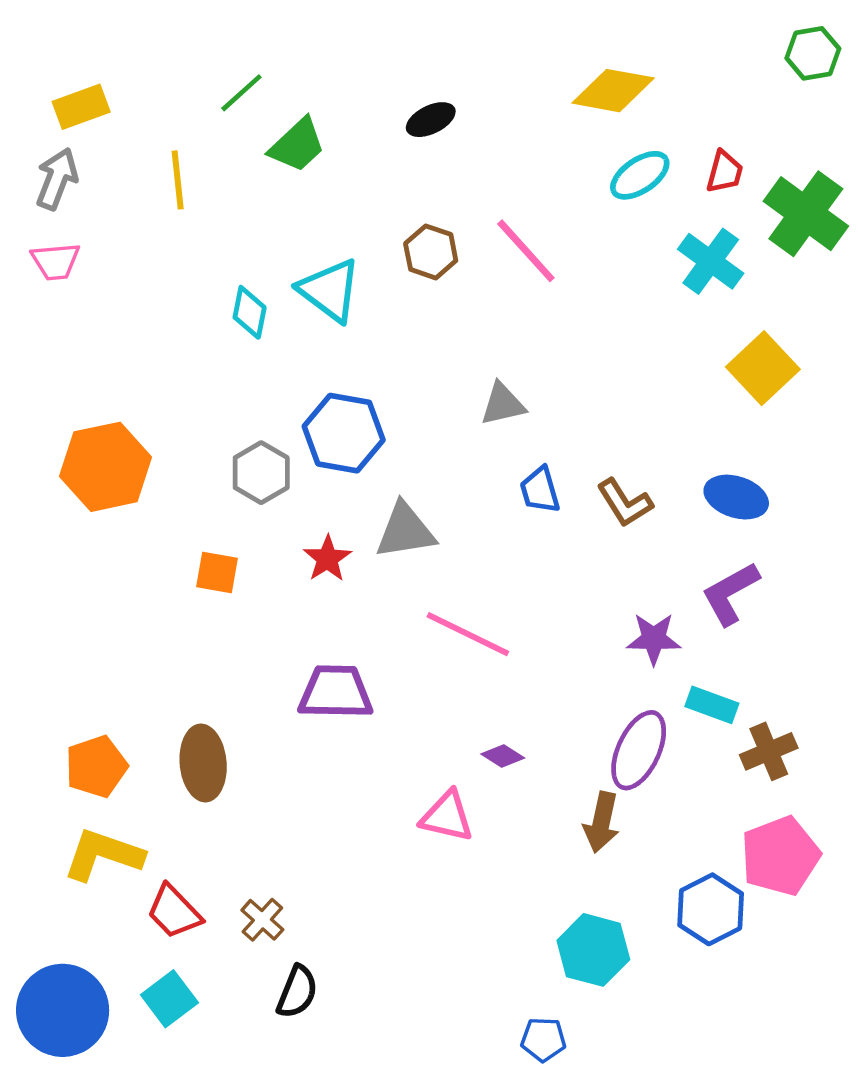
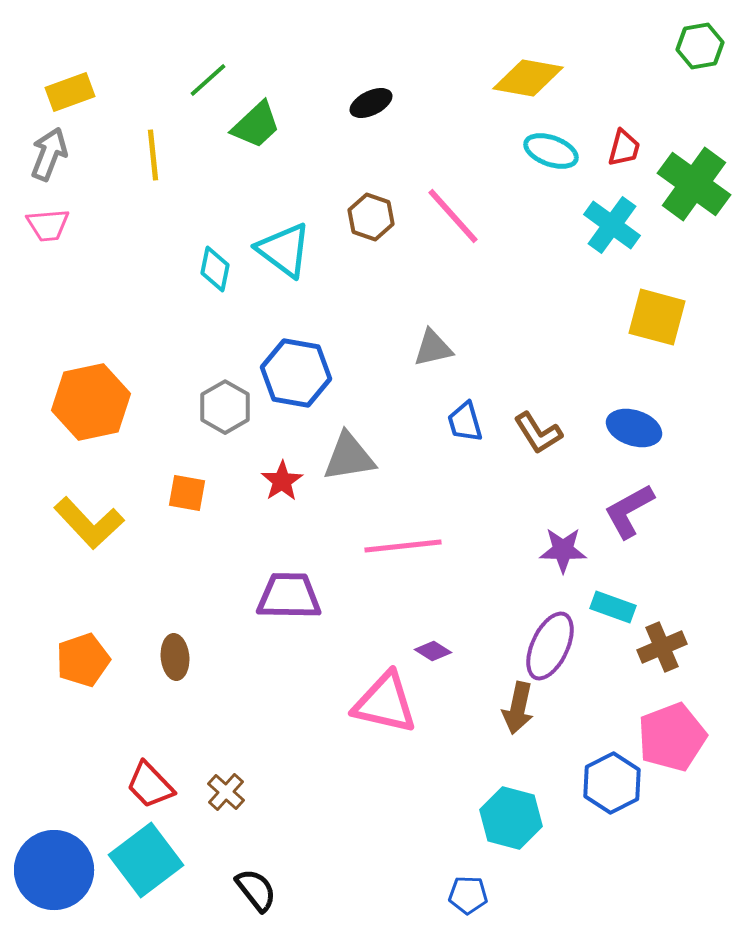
cyan ellipse: (640, 175) -> (551, 151), turned 54
yellow square: (763, 368) -> (657, 317), turned -32
pink line: (468, 634) -> (403, 546), turned -32
brown ellipse: (203, 763) -> (175, 657), size x0.7
pink triangle: (447, 816) -> (385, 703), size x1.4
yellow L-shape: (103, 855) -> (89, 523), moved, turned -152
black semicircle: (297, 992) -> (256, 890), moved, turned -60
cyan square: (169, 999) -> (146, 860), size x1.5

